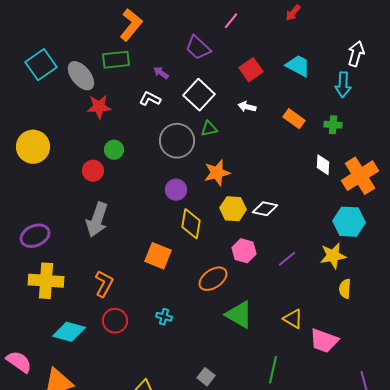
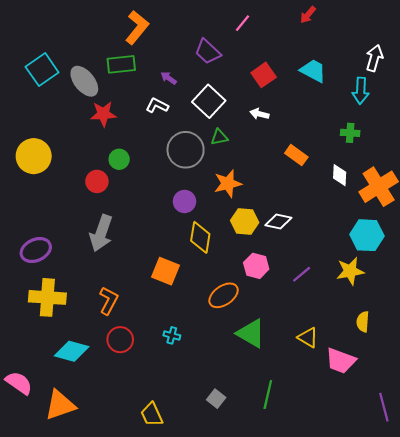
orange rectangle: (294, 119) -> (296, 155), moved
yellow semicircle: (345, 289) -> (363, 322), moved
green line: (273, 370) -> (268, 394), moved

